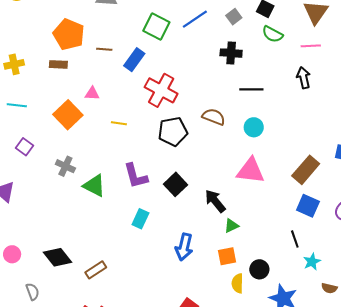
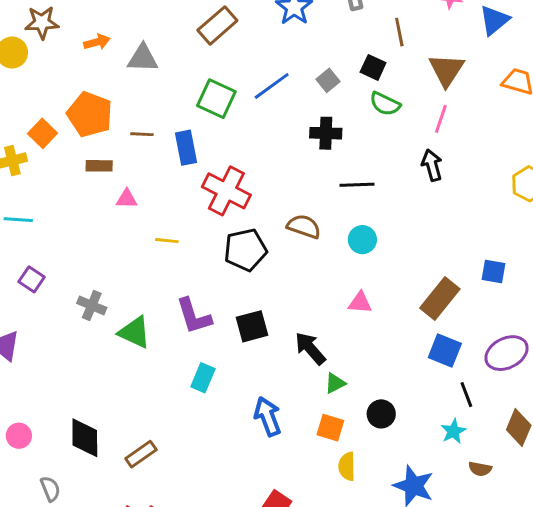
pink line: (311, 46) -> (441, 119), turned -66
blue rectangle: (134, 60) -> (186, 148), turned -45
brown rectangle: (58, 64) -> (99, 166), moved
orange square: (68, 115) -> (43, 133), moved, size x0.7
pink triangle: (251, 171) -> (360, 303), size x0.6
black square: (176, 184) -> (252, 326), turned 30
black line: (295, 239) -> (466, 395), moved
blue arrow: (184, 247) -> (268, 416), turned 148
orange square: (227, 256) -> (330, 428), turned 30
black diamond: (58, 257) -> (85, 438), turned 40
black circle: (259, 269) -> (381, 414), moved

